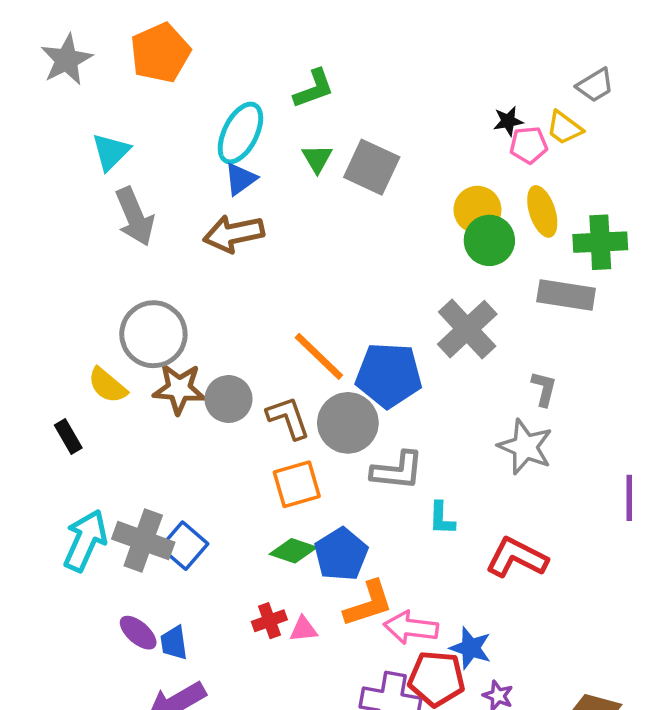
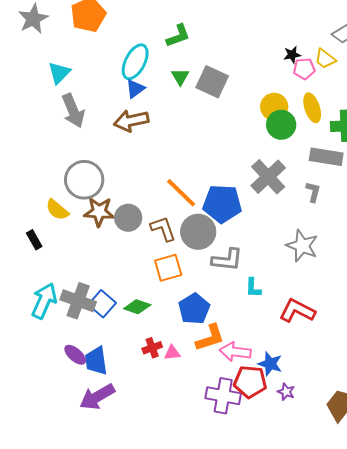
gray L-shape: (544, 389) -> (313, 192), moved
green diamond: (293, 551) -> (137, 307), moved
blue trapezoid: (174, 643) -> (96, 361), size x1.4

